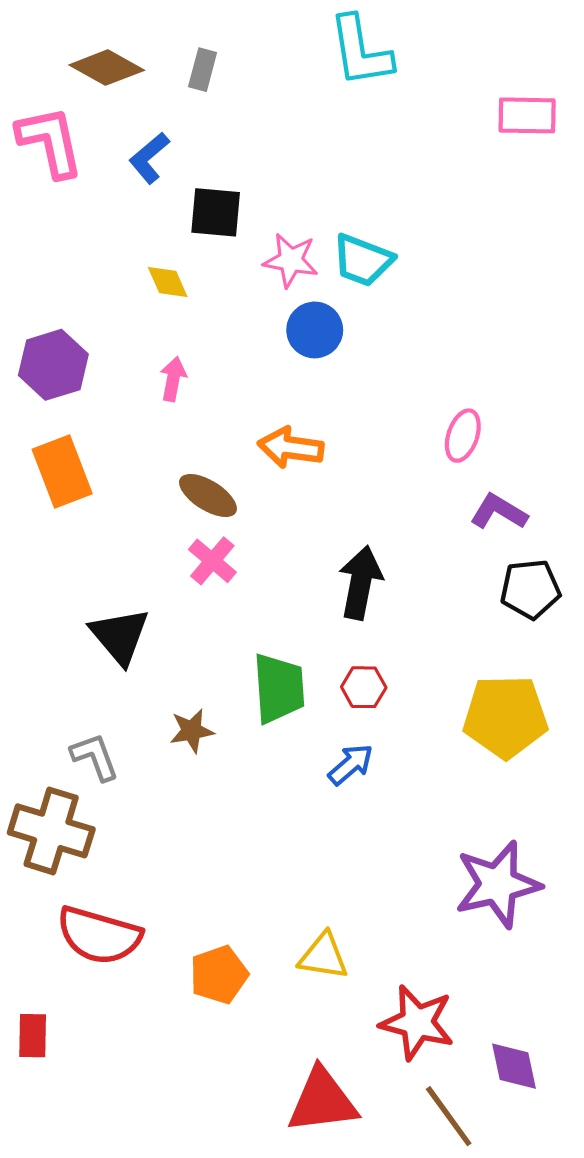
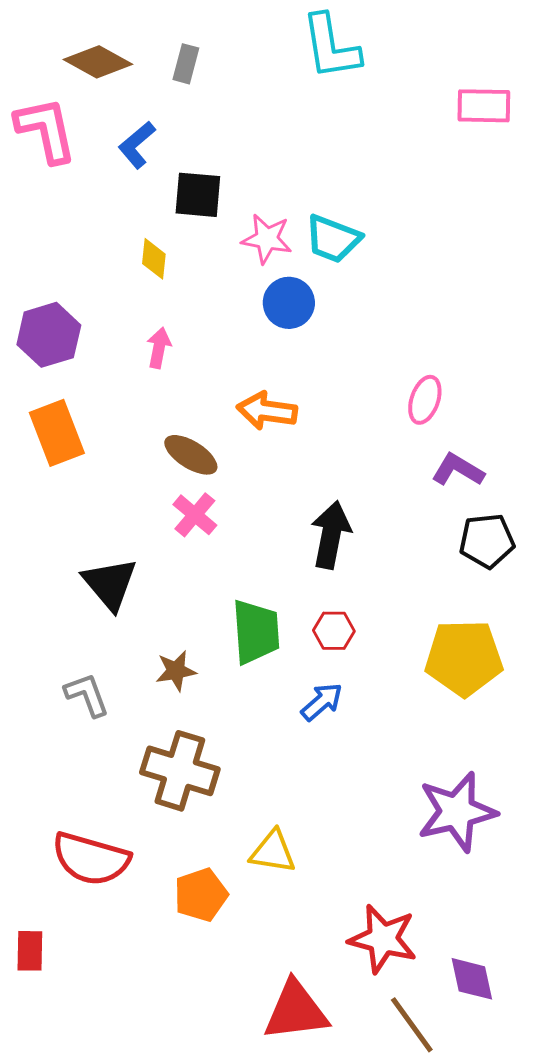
yellow diamond: (168, 282) -> (154, 259), turned 30
brown cross: (51, 831) -> (180, 771), moved
yellow triangle: (323, 956) -> (273, 852), moved

